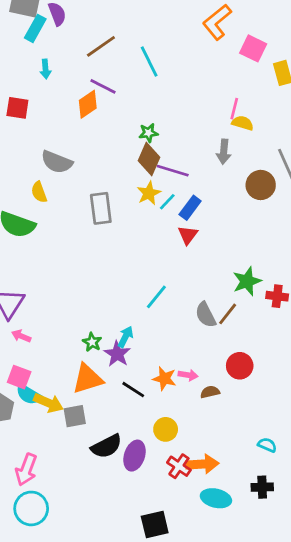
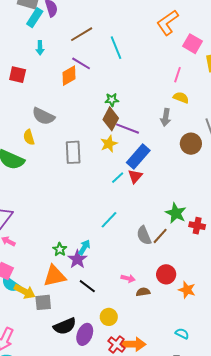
pink line: (234, 109) -> (177, 75), moved
cyan line: (167, 202) -> (118, 178), moved
blue rectangle: (190, 208) -> (138, 157), size x1.4
green star: (247, 281) -> (176, 213), turned -30
orange star: (164, 379) -> (187, 290), moved

